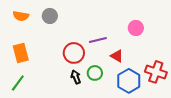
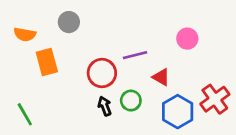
orange semicircle: (21, 16) -> (25, 34), moved
orange rectangle: (21, 53) -> (47, 62), moved
red cross: (156, 72) -> (215, 99), turned 35
green line: (18, 83) -> (25, 114), turned -66

